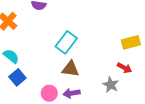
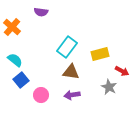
yellow rectangle: (131, 42) -> (100, 54), moved
pink circle: (49, 93) -> (41, 95), moved

